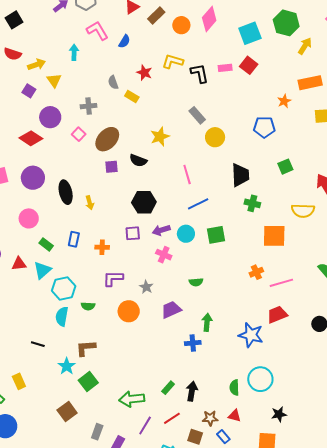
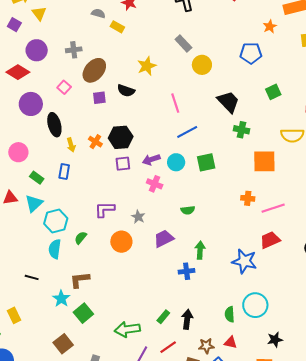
gray semicircle: (113, 82) -> (98, 13), turned 128
gray cross: (89, 106) -> (74, 50), moved
pink square: (79, 134) -> (64, 87), moved
black trapezoid: (240, 175) -> (228, 102), turned -40
purple circle: (33, 178) -> (31, 104), moved
black hexagon: (144, 202) -> (121, 137), moved
yellow arrow: (90, 203) -> (71, 145), moved
orange cross: (102, 247) -> (95, 142), moved, turned 32
orange cross: (256, 272) -> (248, 198), turned 32
green semicircle: (88, 306) -> (81, 238), turned 128

